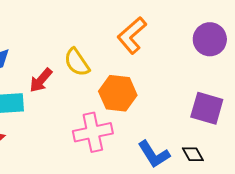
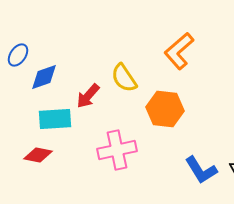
pink cross: (93, 132) -> (117, 150), moved

